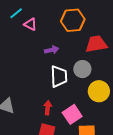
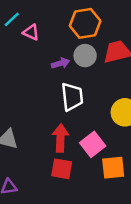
gray circle: (82, 69) -> (85, 56), moved
red arrow: (48, 108) -> (60, 138), size x1.5

